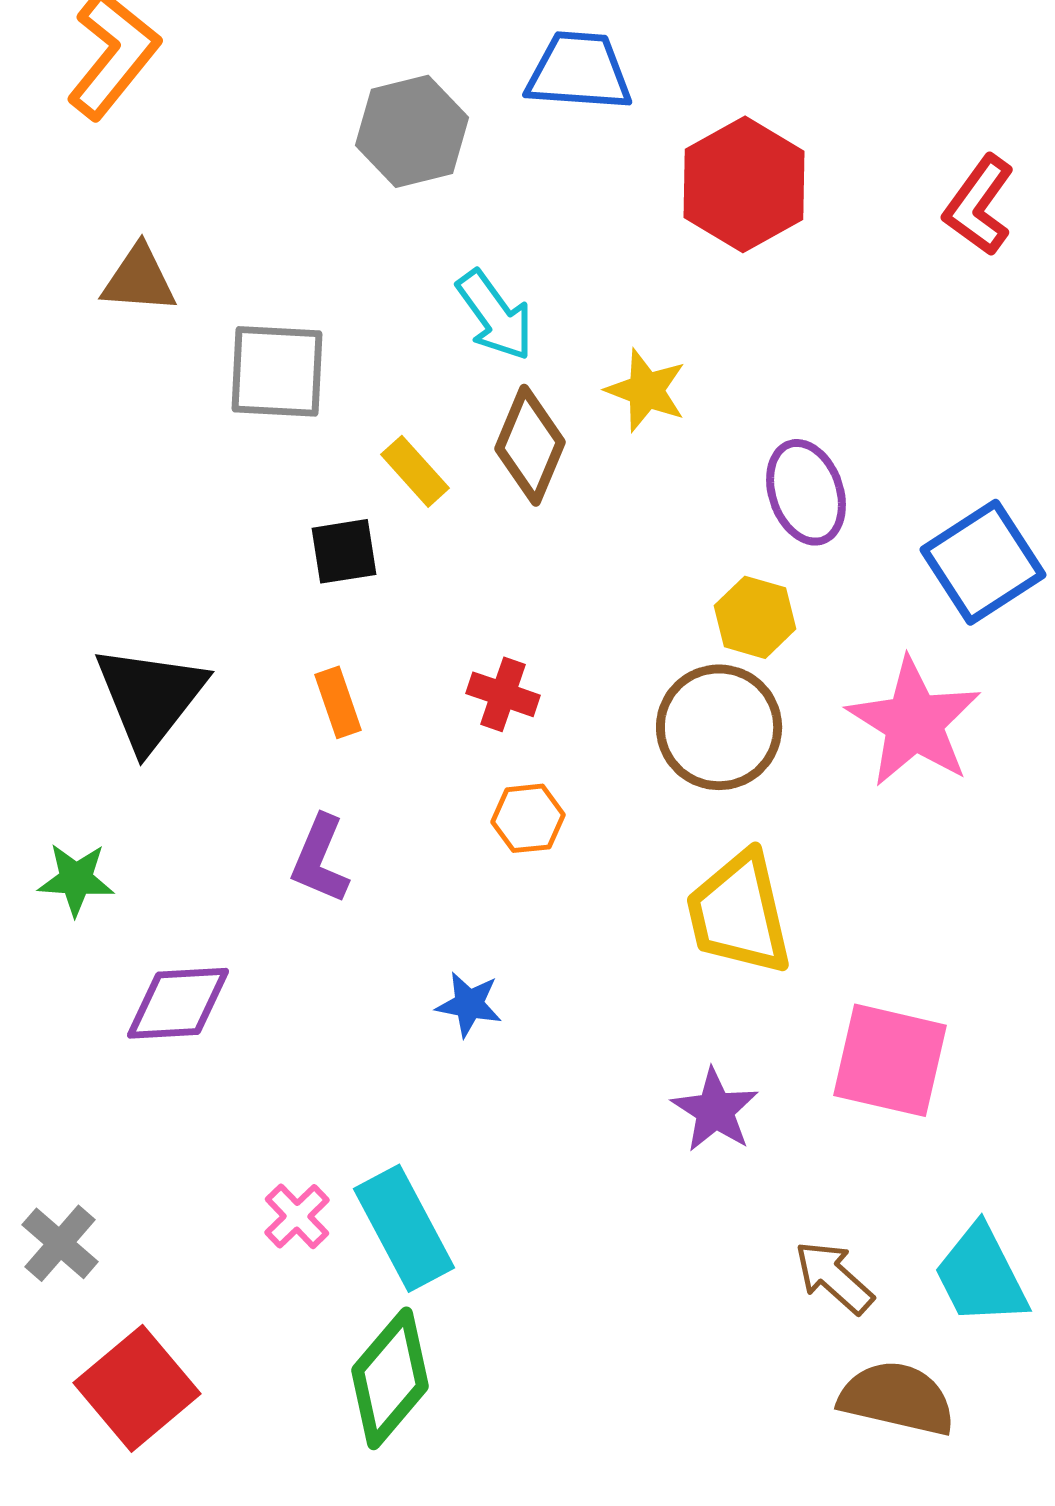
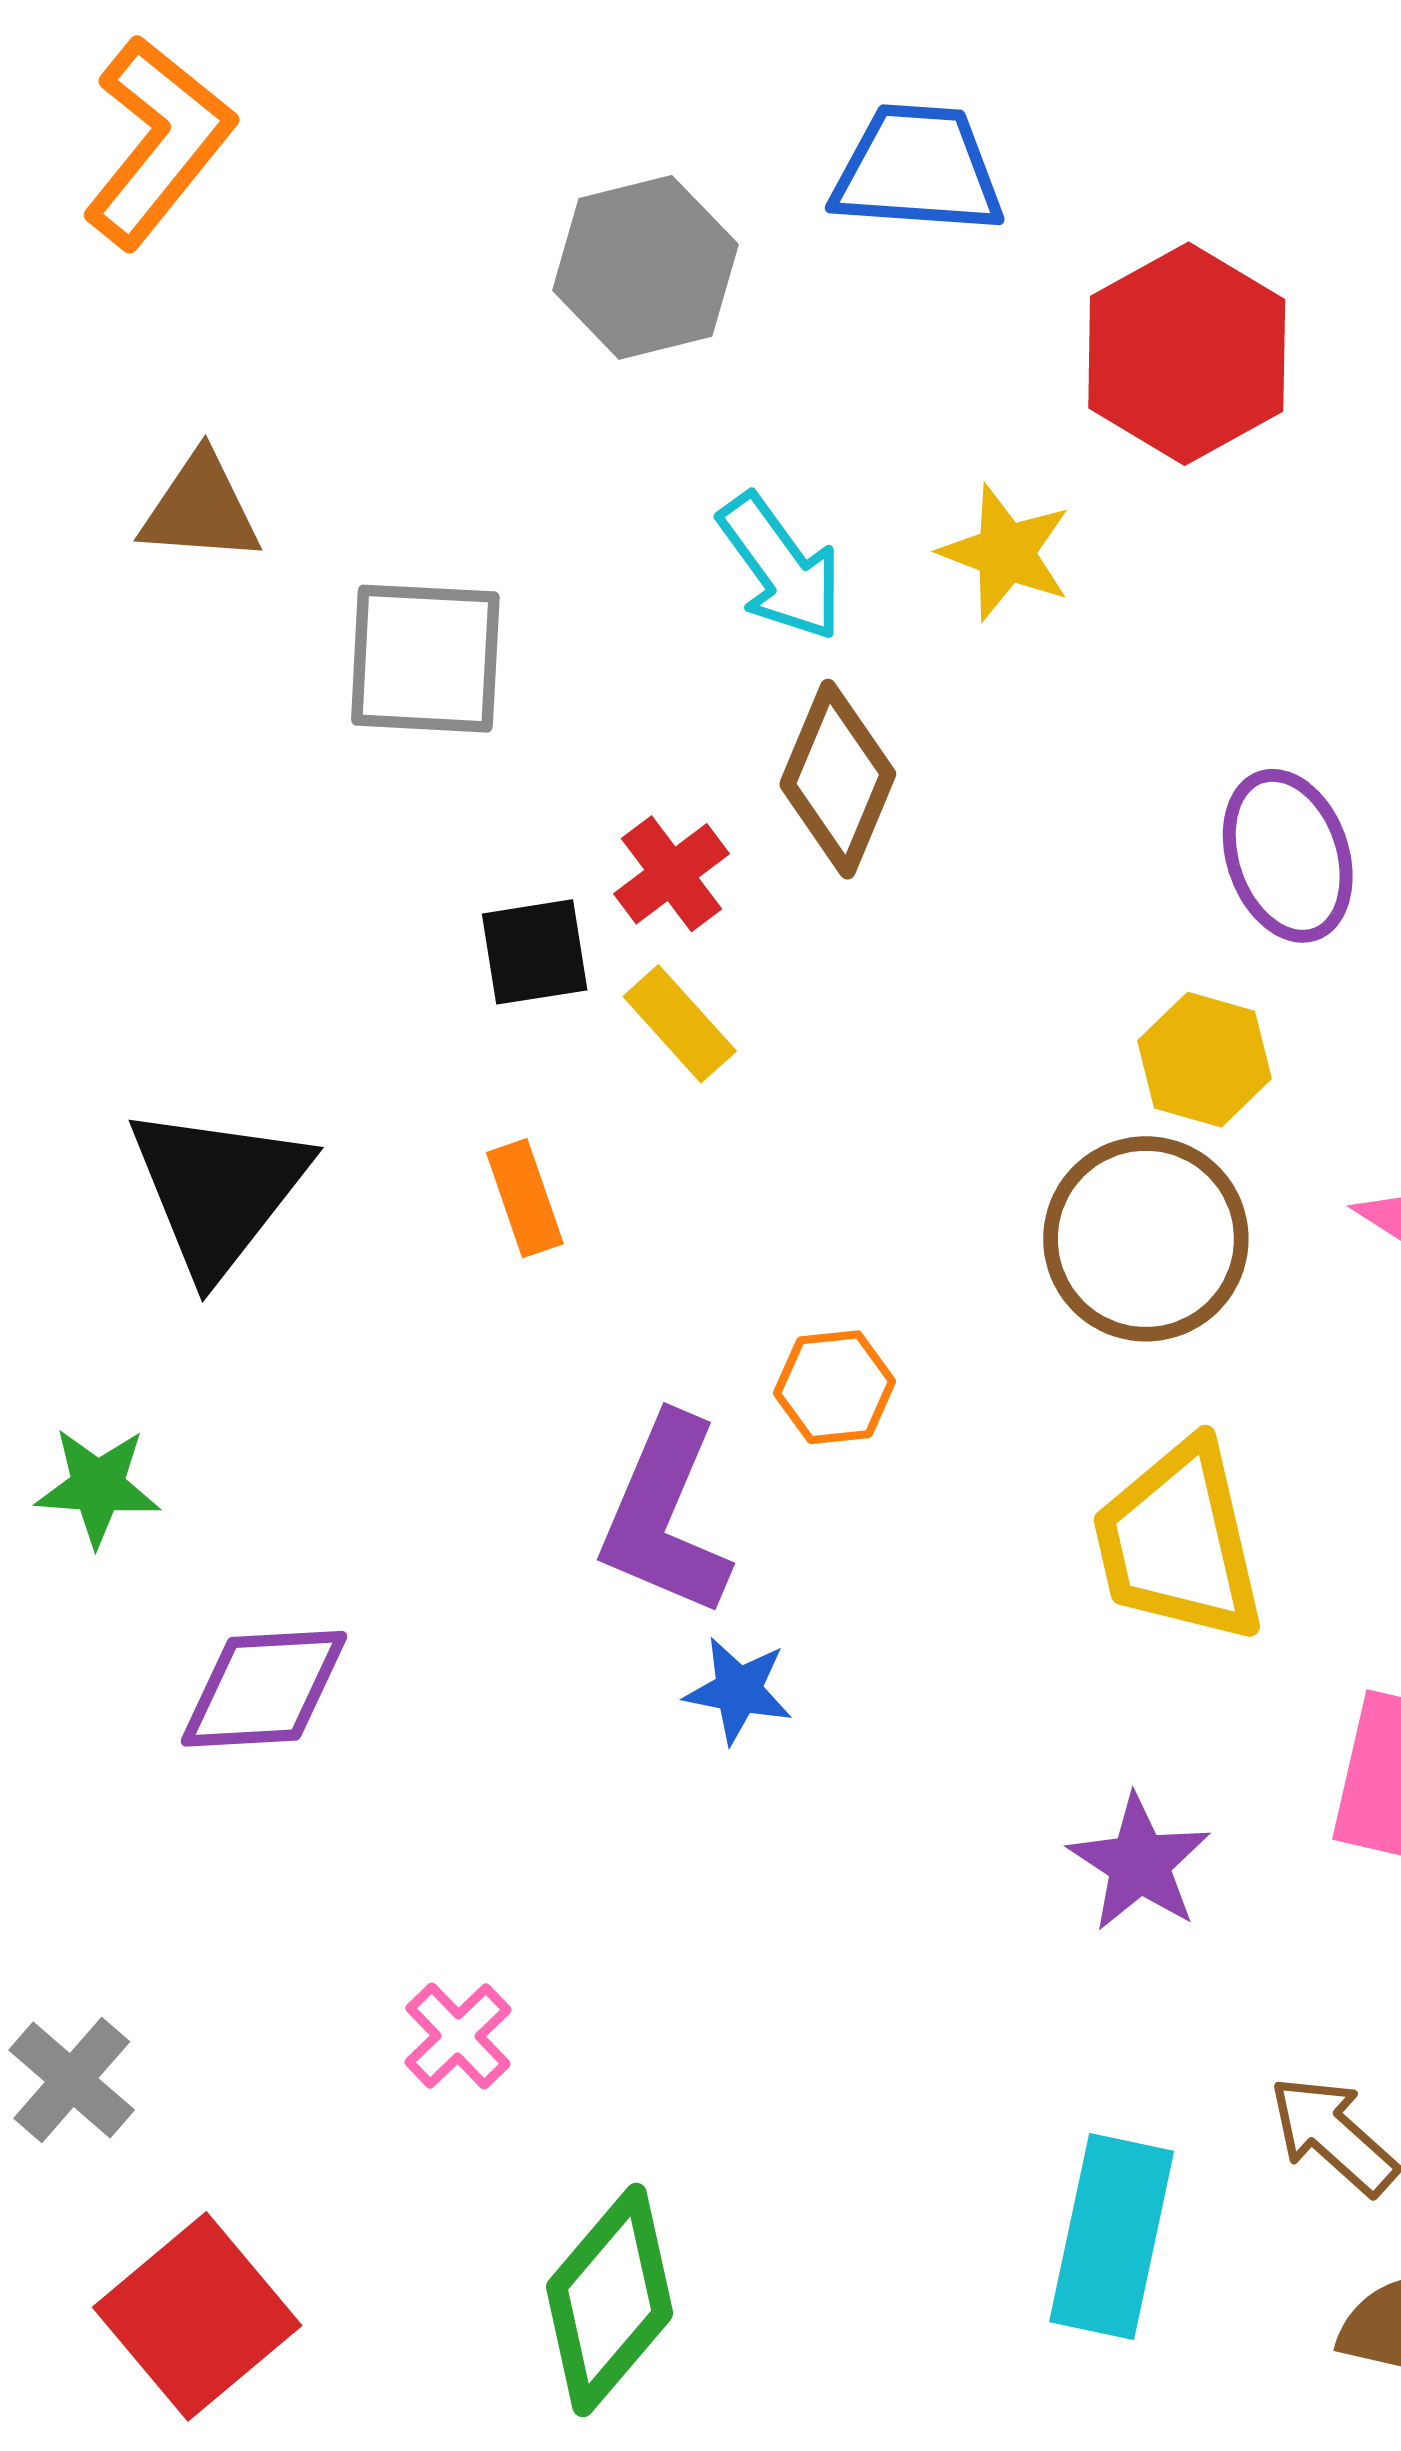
yellow star: (646, 390) -> (1006, 553), moved
yellow rectangle: (415, 471) -> (680, 1024), moved
red cross: (503, 694) -> (672, 874), moved, turned 34
purple L-shape: (320, 859) -> (665, 1516), moved, size x1.4
cyan rectangle: (404, 1228) -> (1112, 2237), moved, turned 40

